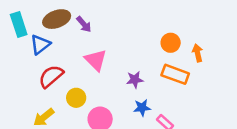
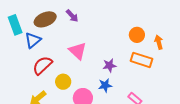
purple arrow: (84, 24) -> (72, 16), moved
blue star: (142, 108) -> (105, 85), moved

